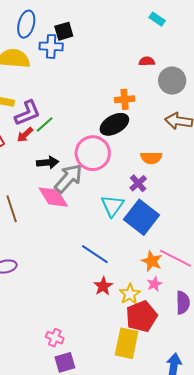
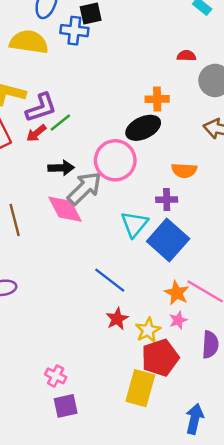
purple cross: (138, 183) -> (167, 200), turned 36

